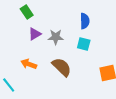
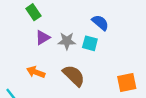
blue semicircle: (85, 21) -> (100, 23), turned -49
cyan square: (84, 44) -> (90, 43), moved

